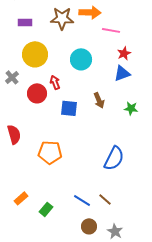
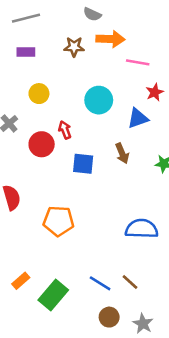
brown star: (62, 18) -> (74, 47), size x0.7
yellow circle: (35, 54) -> (39, 94), size x0.6
blue triangle: (122, 73) -> (138, 118), moved
blue semicircle: (114, 158) -> (142, 229), turned -115
green rectangle: (46, 209) -> (53, 295), size x1.6

